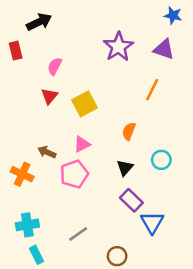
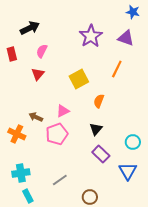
black arrow: (39, 22) -> (30, 28), moved
red rectangle: (16, 51) -> (12, 54), moved
yellow square: (85, 104) -> (79, 79), moved
cyan circle: (161, 160) -> (133, 142), moved
blue triangle: (152, 222) -> (128, 171), moved

